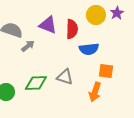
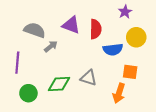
purple star: (117, 13) -> (125, 12), moved
yellow circle: (96, 15) -> (136, 37), moved

